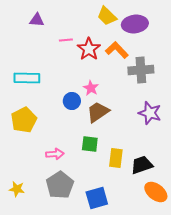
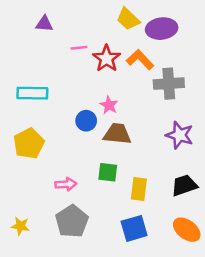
brown trapezoid: (98, 112) -> (117, 134), turned 40
black trapezoid: (142, 165) -> (184, 185), moved
blue square: (97, 198) -> (134, 228), moved

